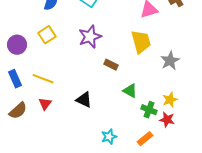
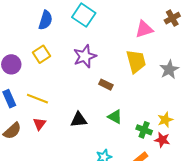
gray star: (170, 61) -> (169, 69), moved
green triangle: (130, 91) -> (115, 117), moved
black triangle: (84, 100) -> (79, 120), turned -30

